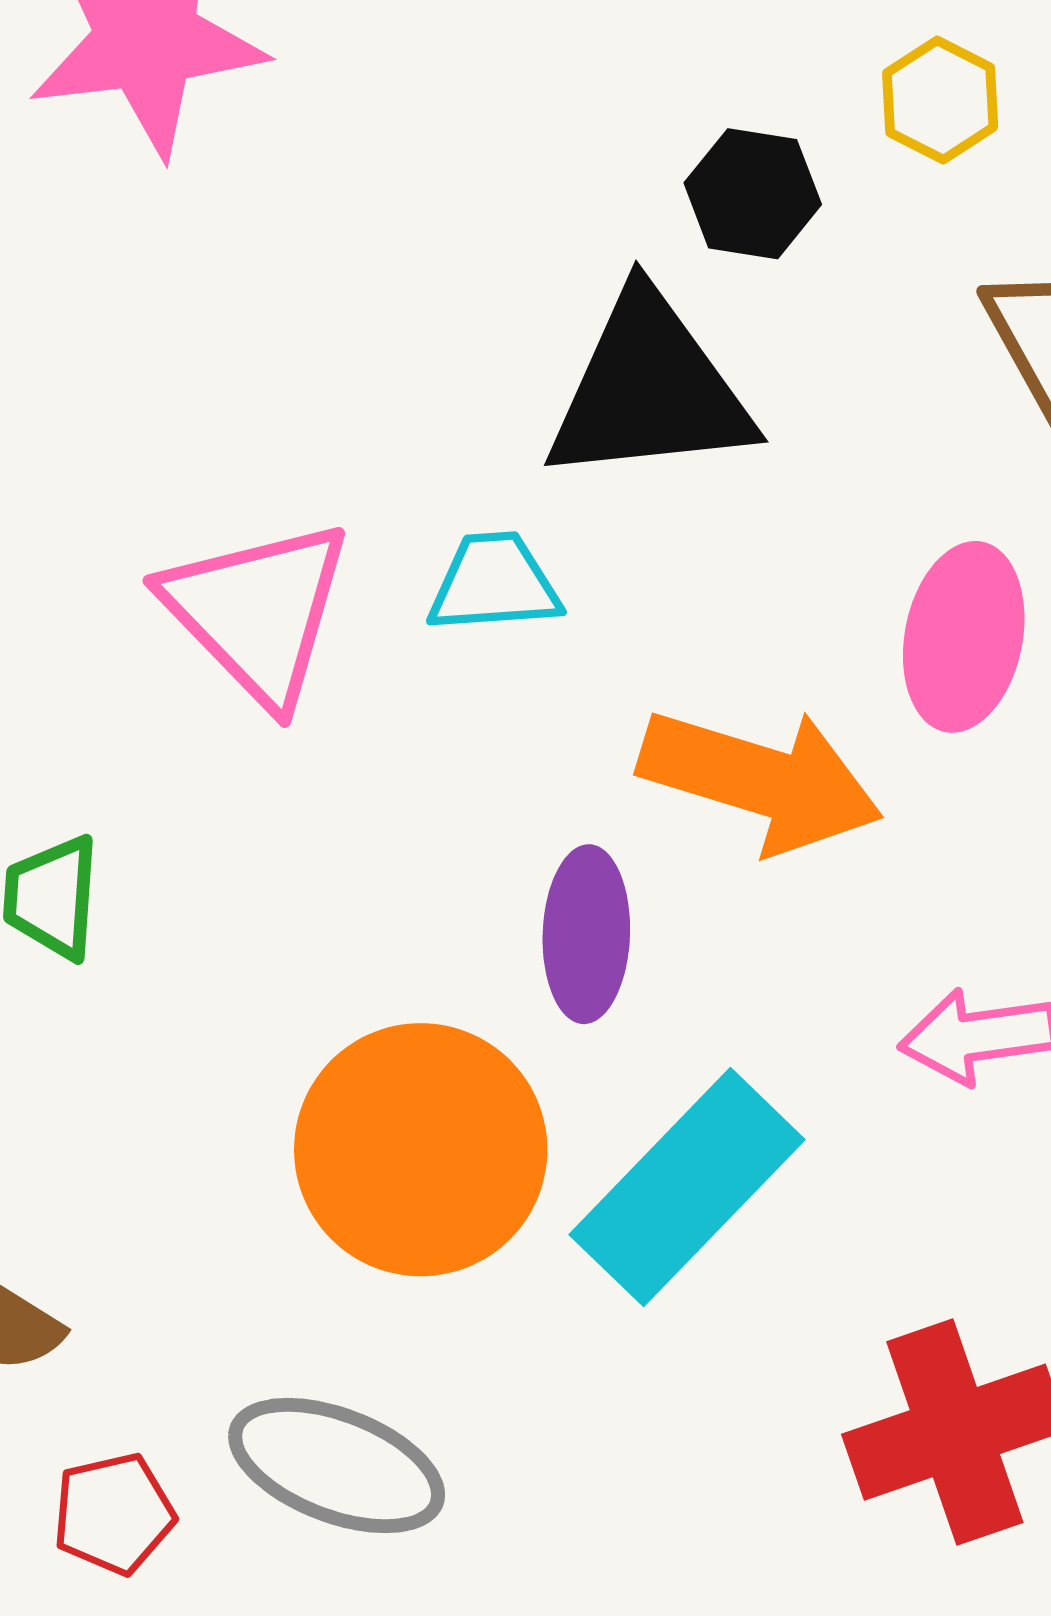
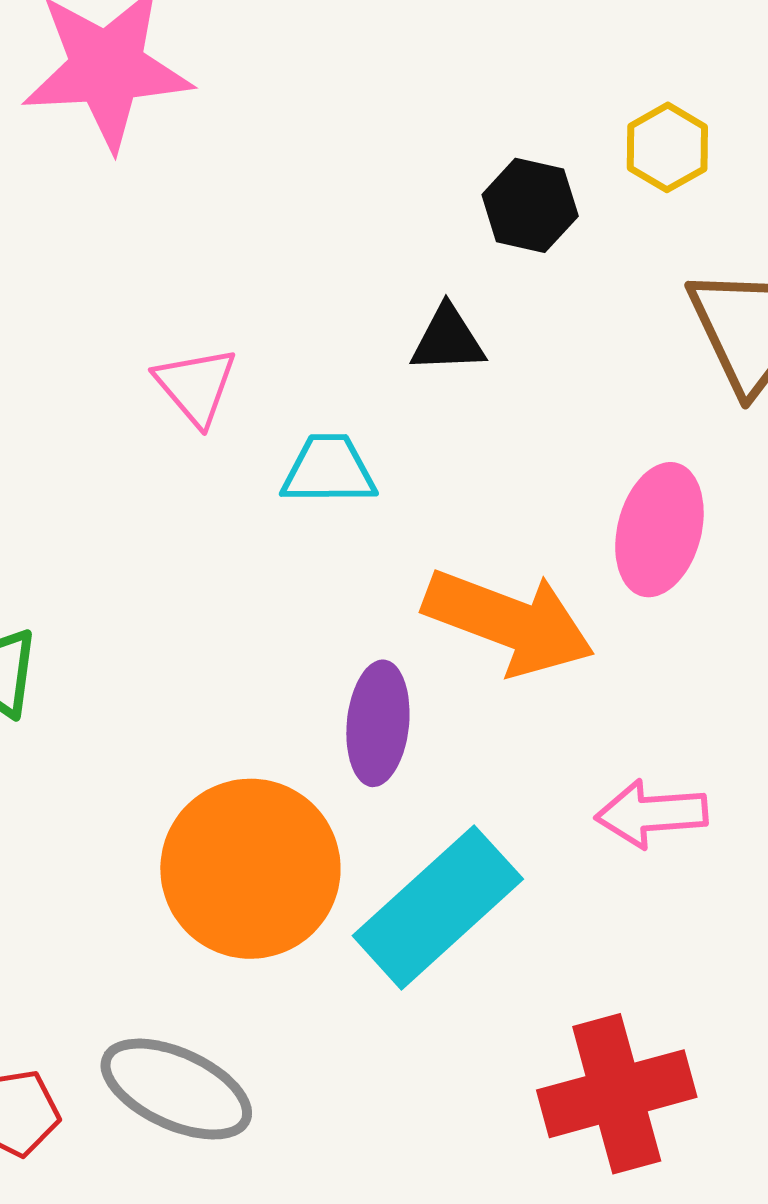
black triangle: (650, 389) -> (448, 339), size x0.5
pink triangle: (257, 612) -> (196, 386), moved, size x0.6

